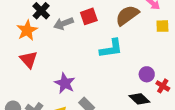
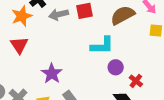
purple circle: (147, 74) -> (116, 67), moved
red cross: (163, 86) -> (136, 81), moved

